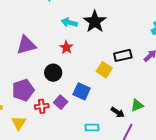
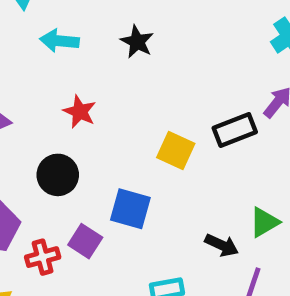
black star: (95, 22) -> (137, 42), size x0.6
cyan arrow: (69, 23) -> (59, 41), moved
black rectangle: (123, 55) -> (235, 130), moved

